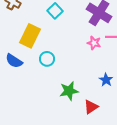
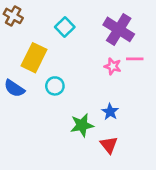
blue star: (106, 80) -> (110, 112), moved
red triangle: (91, 107) -> (109, 145), turned -35

